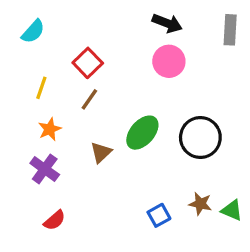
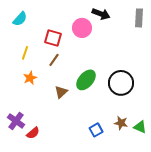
pink circle: (169, 61) -> (82, 28), moved
red square: (88, 63) -> (53, 38), turned -30
purple cross: (45, 169) -> (16, 121), moved

